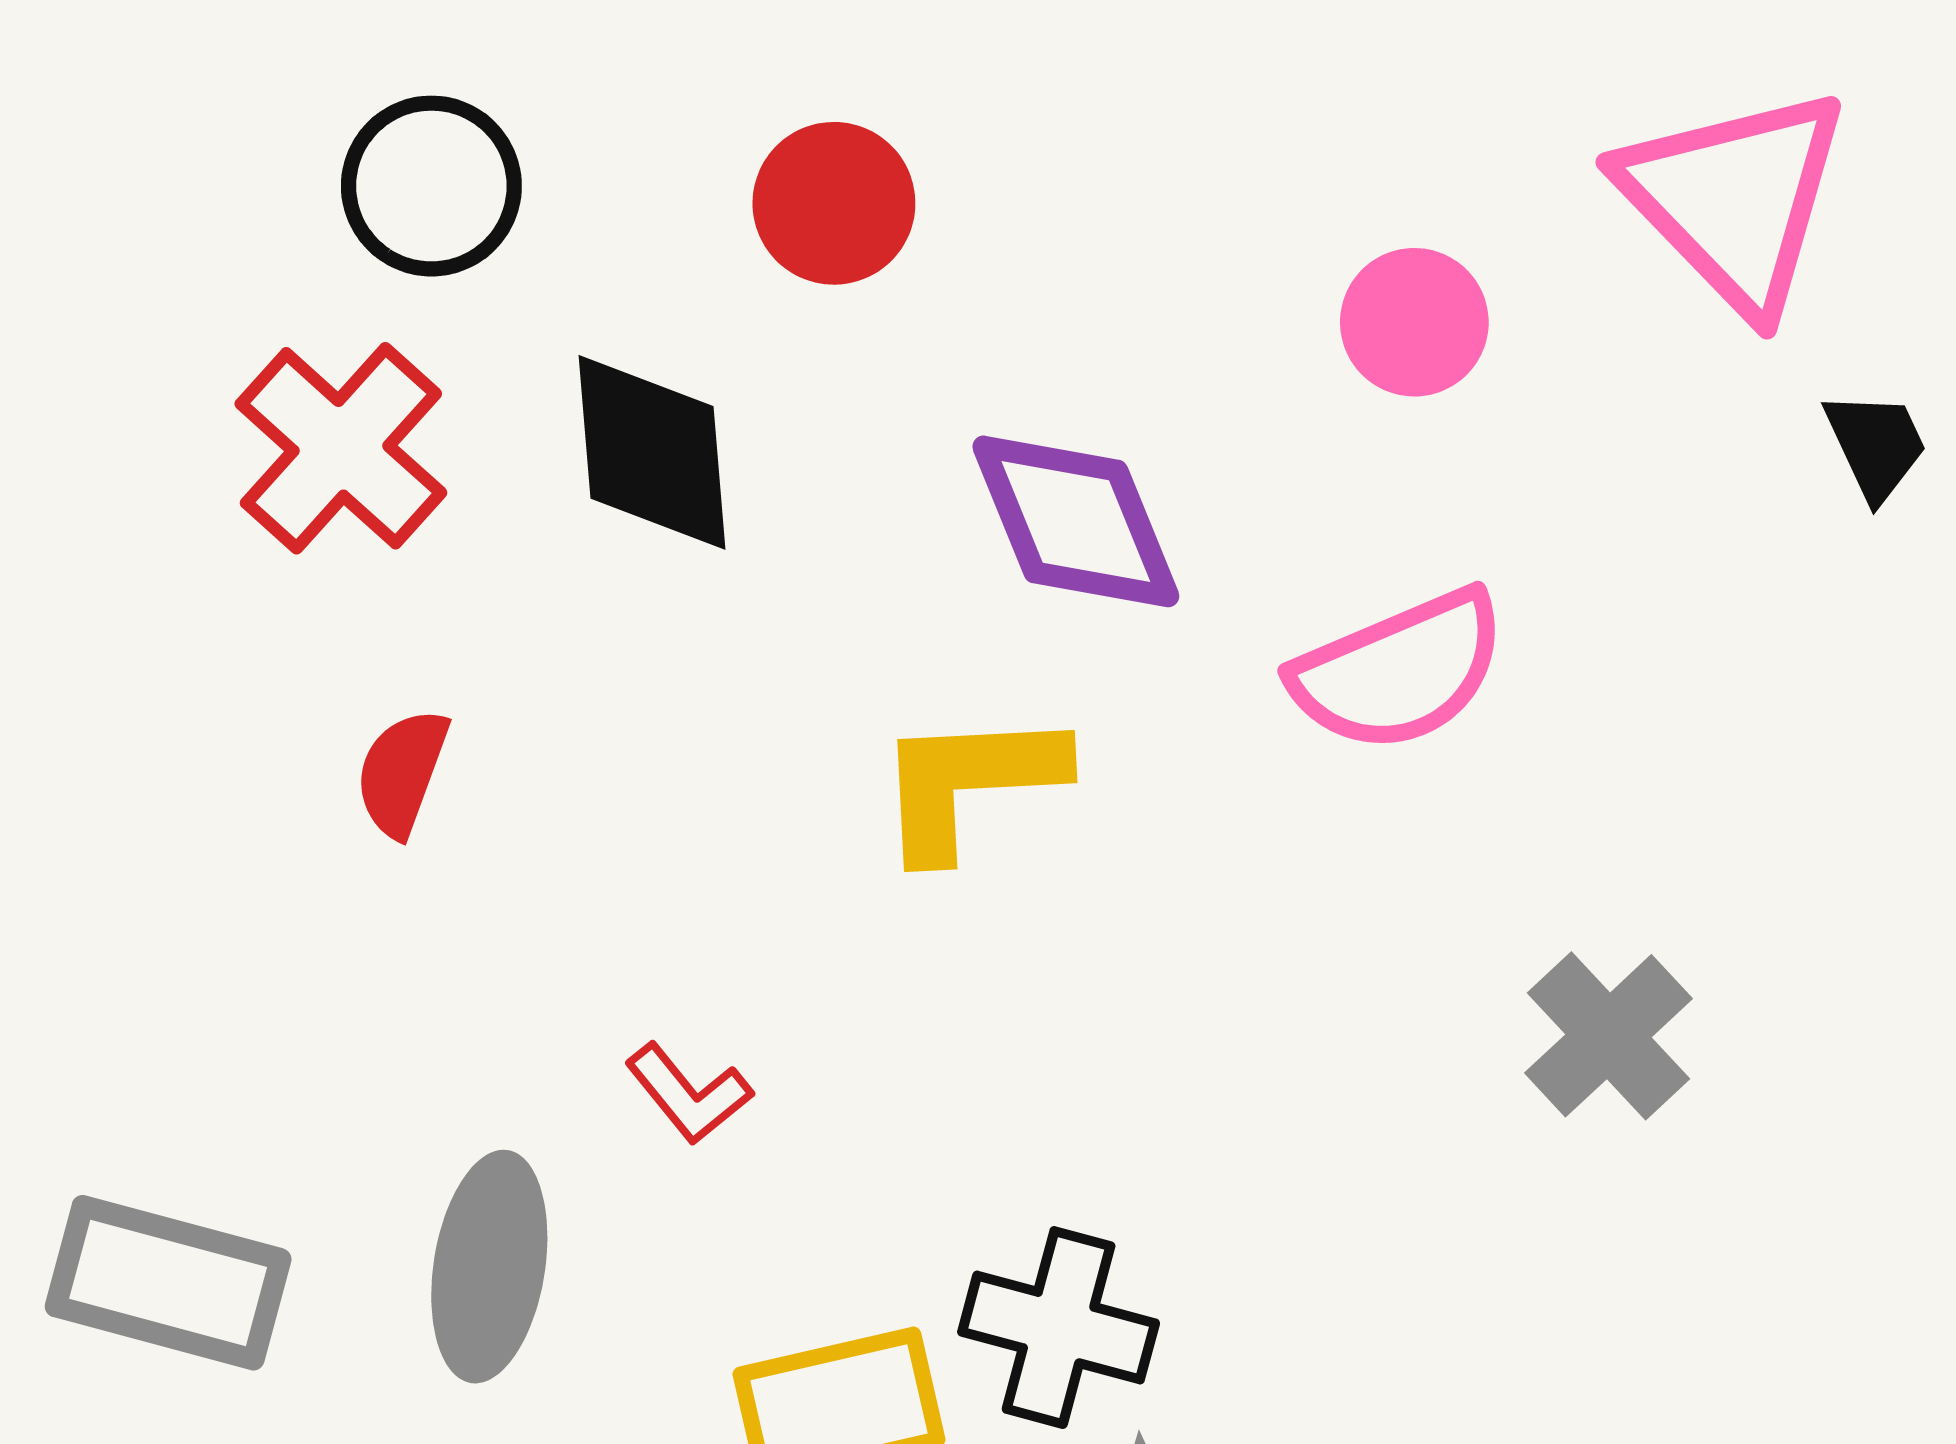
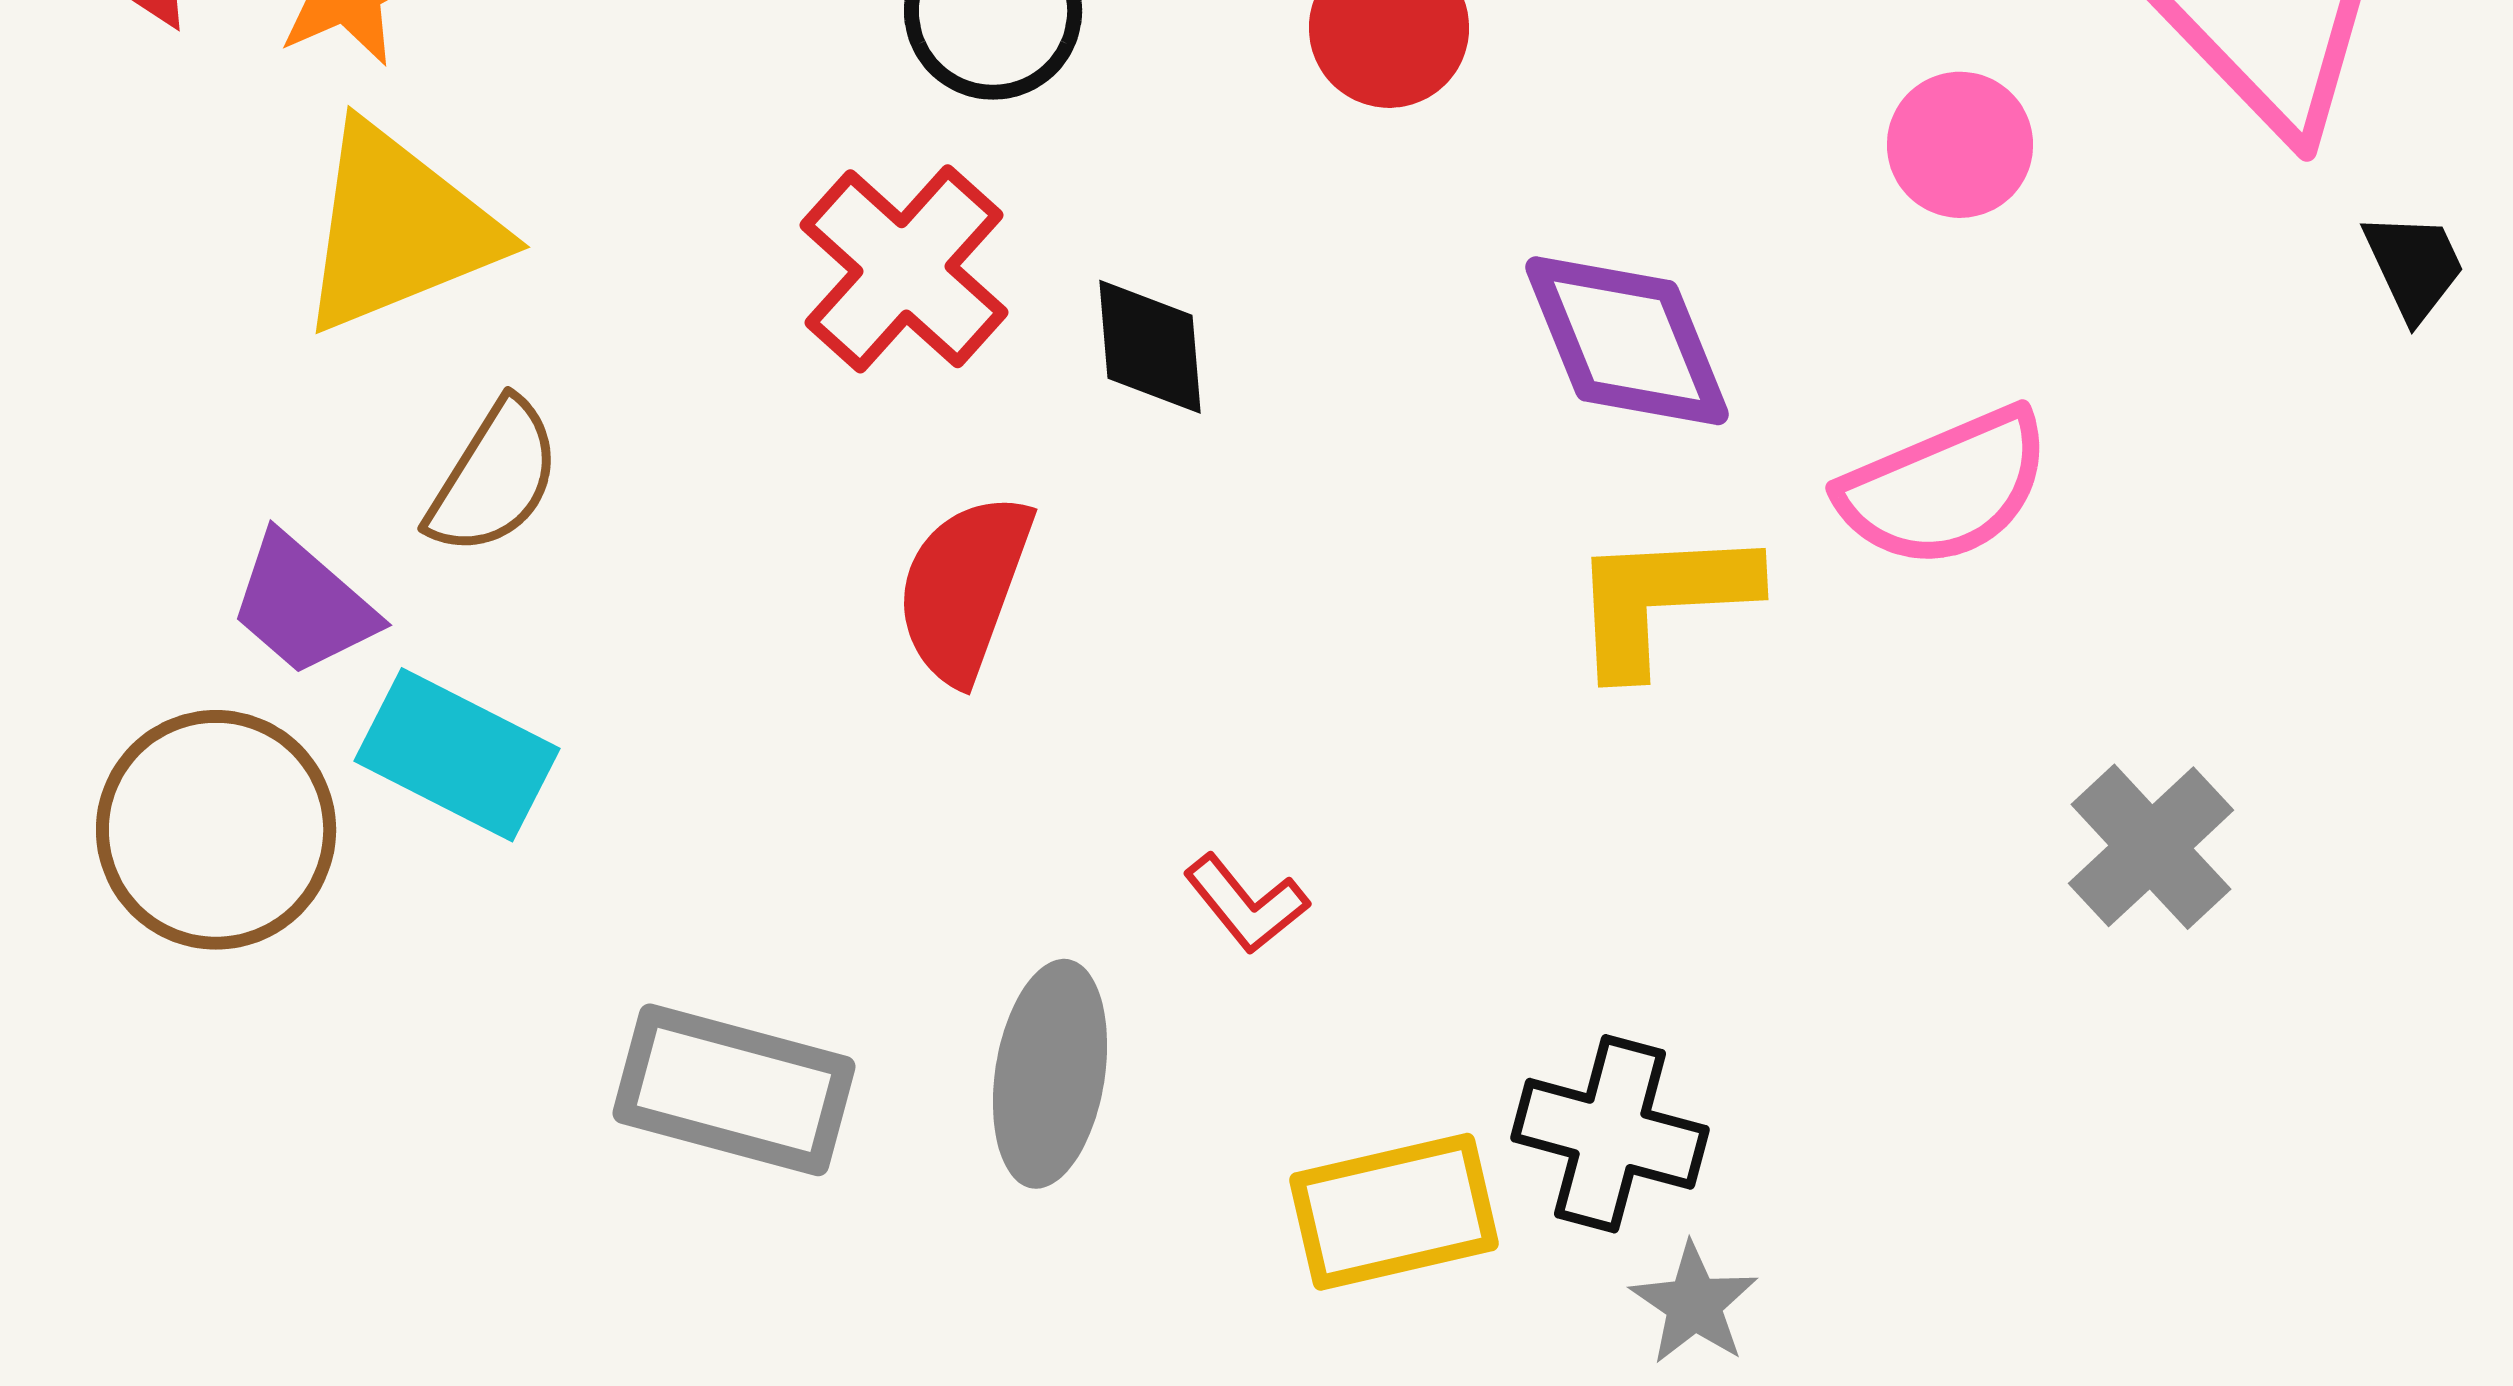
black diamond: (652, 452) -> (1150, 347), moved, size x0.7
red semicircle: (402, 773) -> (964, 588), size x1.5
yellow L-shape: (969, 783) -> (1662, 600), moved

